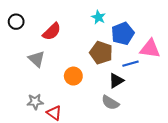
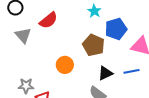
gray triangle: (37, 59) -> (23, 35), moved
blue line: (131, 64) -> (132, 71), moved

